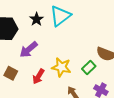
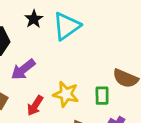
black star: (37, 19) -> (34, 19), moved
green rectangle: (89, 68) -> (102, 96), turned -48

